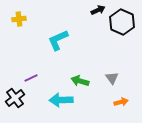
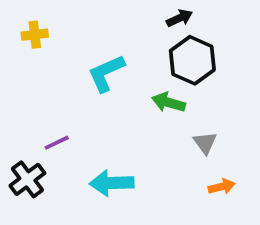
black hexagon: (122, 22) -> (192, 60), moved
green arrow: (80, 81) -> (168, 102), moved

